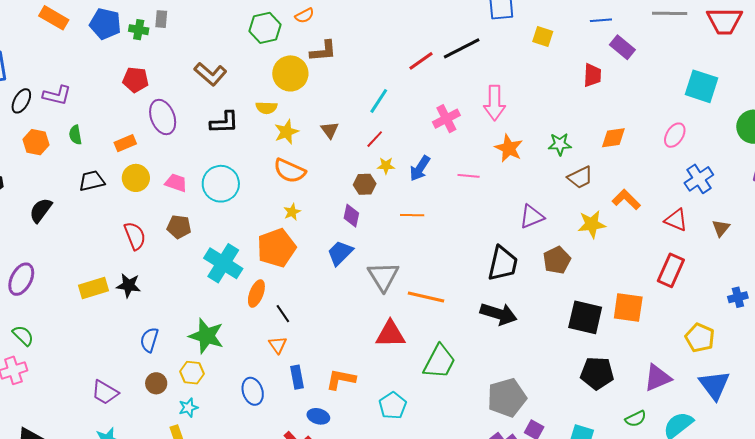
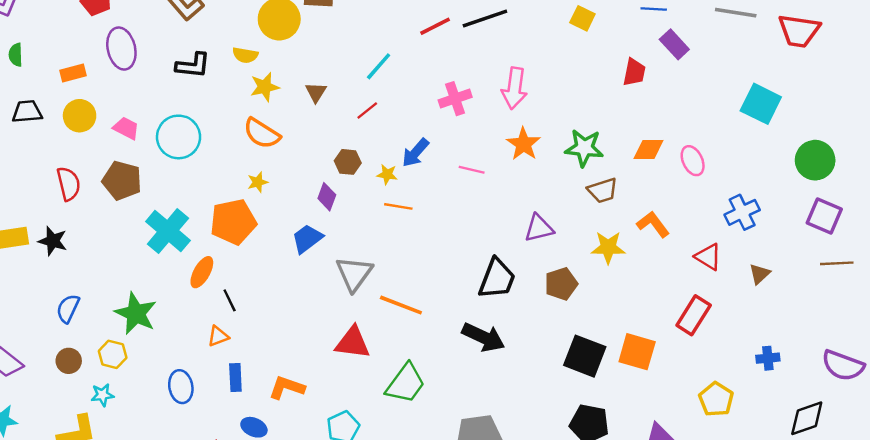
pink ellipse: (675, 135) -> (693, 161), moved, turned -65
green star: (560, 144) -> (584, 148), size x1.4
yellow star: (386, 166) -> (387, 174), moved
brown pentagon: (179, 227) -> (122, 181), size x1.4
orange triangle: (278, 345) -> (218, 336), turned 36

